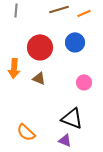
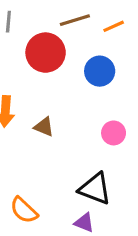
red circle: (40, 47) -> (46, 53), moved

